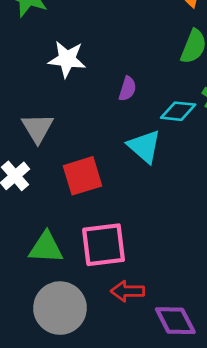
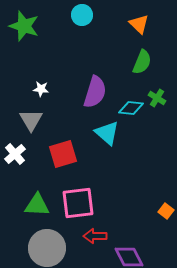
white star: (67, 59) -> (41, 89), moved, size x0.6
purple semicircle: (128, 89) -> (95, 92), size x1.8

